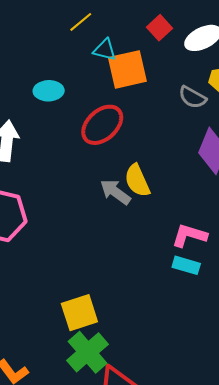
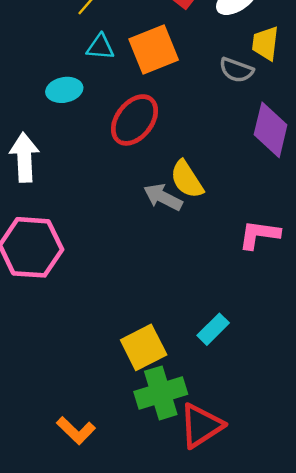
cyan triangle: (105, 50) -> (100, 47), moved
cyan rectangle: (186, 265) -> (213, 329), moved, turned -52
green cross: (88, 352) -> (161, 393), turned 33

